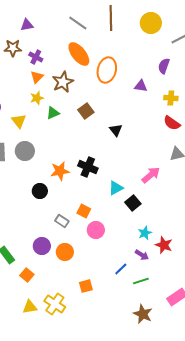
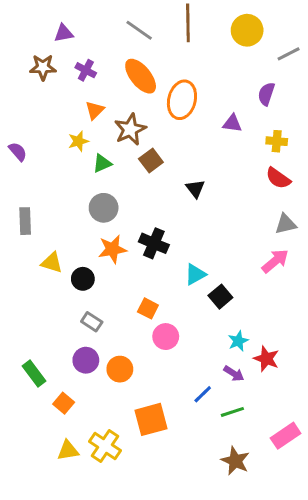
purple cross: (36, 57) -> (86, 70), moved
orange triangle: (37, 77) -> (95, 110), moved
brown star: (63, 82) -> (130, 129), moved
yellow triangle: (19, 121) -> (52, 263), moved, turned -35
gray circle: (25, 151) -> (104, 208), moved
pink arrow: (151, 175) -> (275, 261), moved
gray rectangle: (62, 221) -> (92, 322), moved
orange square: (86, 286) -> (151, 419), size x1.6

